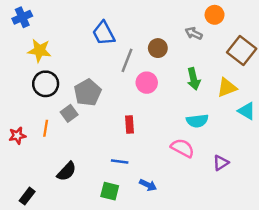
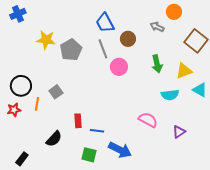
blue trapezoid: (104, 33) -> (105, 23), moved
yellow star: (39, 51) -> (46, 40), moved
gray line: (127, 60) -> (103, 49), turned -42
black circle: (46, 84) -> (21, 86), moved
gray pentagon: (88, 92) -> (71, 50), moved
cyan semicircle: (197, 121) -> (170, 95), moved
red rectangle: (129, 125) -> (78, 121), moved
blue arrow: (148, 185) -> (120, 150), size x1.6

